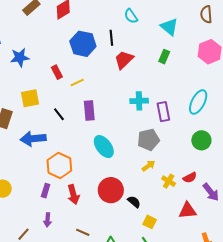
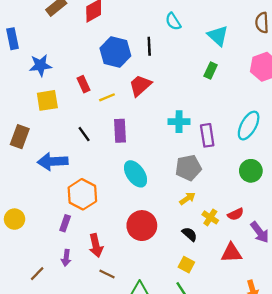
red trapezoid: (124, 60) -> (140, 85), moved
yellow square: (30, 98) -> (47, 100), moved
red arrow: (73, 195) -> (96, 246), moved
black semicircle: (134, 202) -> (190, 234), moved

